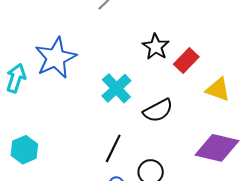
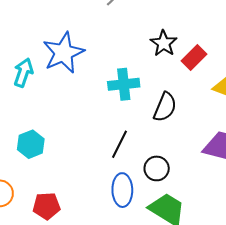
cyan cross: (116, 88) -> (124, 84), turned 36
black semicircle: (158, 110) -> (165, 107), turned -40

